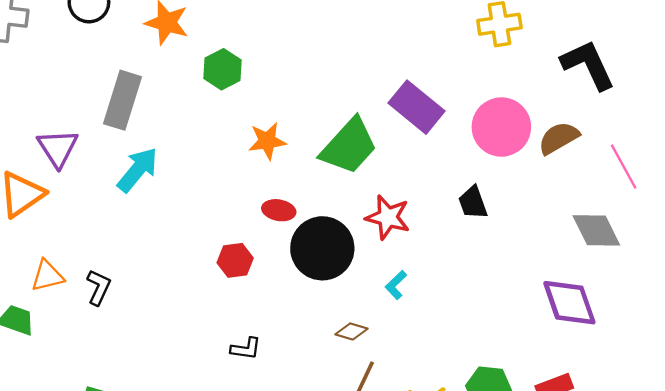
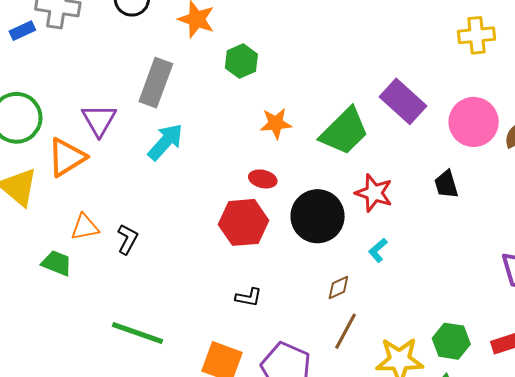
red ellipse: (279, 210) -> (263, 179), moved
red hexagon: (235, 260) -> (244, 222), size x1.6
brown diamond: (351, 331) -> (338, 287), turned -44

